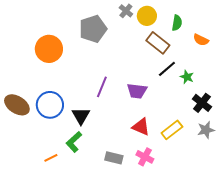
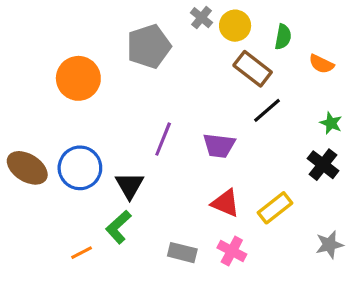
green star: (187, 77) -> (331, 123), moved
gray star: (206, 130) -> (329, 245), moved

